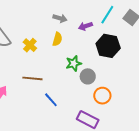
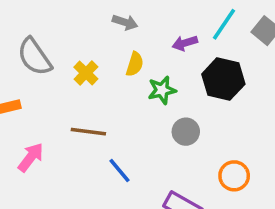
gray arrow: (60, 18) -> (125, 22), moved
green star: (74, 63) -> (162, 90), moved
orange circle: (102, 96) -> (234, 176), moved

